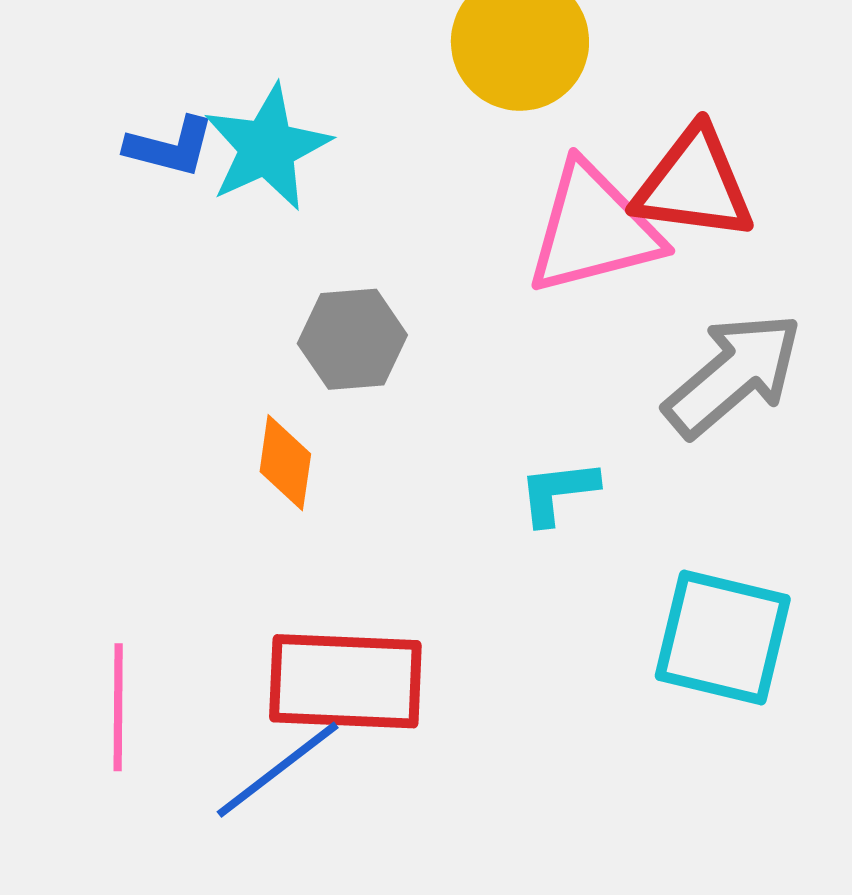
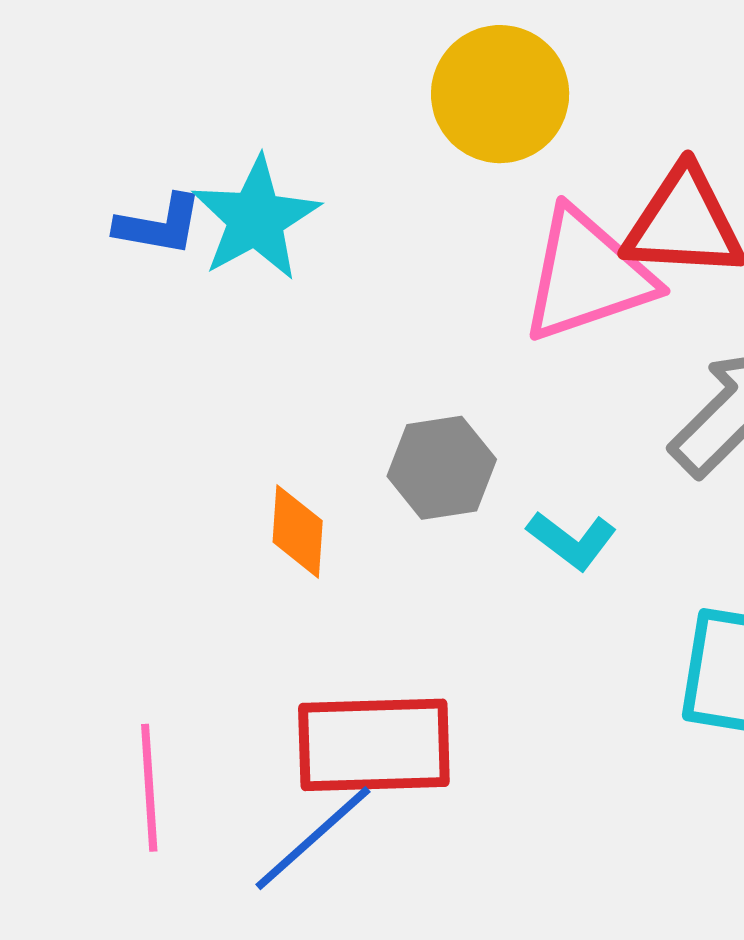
gray hexagon: (352, 339) -> (442, 468), moved
cyan L-shape: (558, 492) -> (572, 540), turned -132

